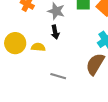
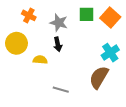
yellow circle: (15, 43) -> (16, 43), moved

